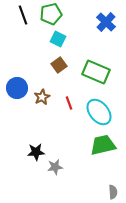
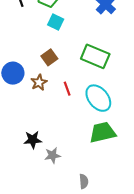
brown square: (59, 65) -> (49, 57), moved
gray semicircle: (113, 192) -> (84, 181), moved

